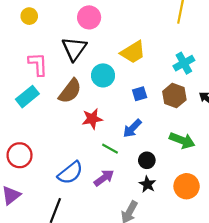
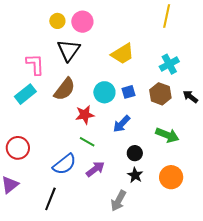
yellow circle: (29, 16) -> (57, 21), moved
cyan circle: (103, 75) -> (104, 92), moved
green line: (110, 149) -> (87, 142), moved

